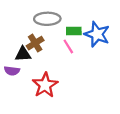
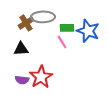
brown cross: (35, 43) -> (26, 23), moved
purple semicircle: (12, 71) -> (22, 80), moved

